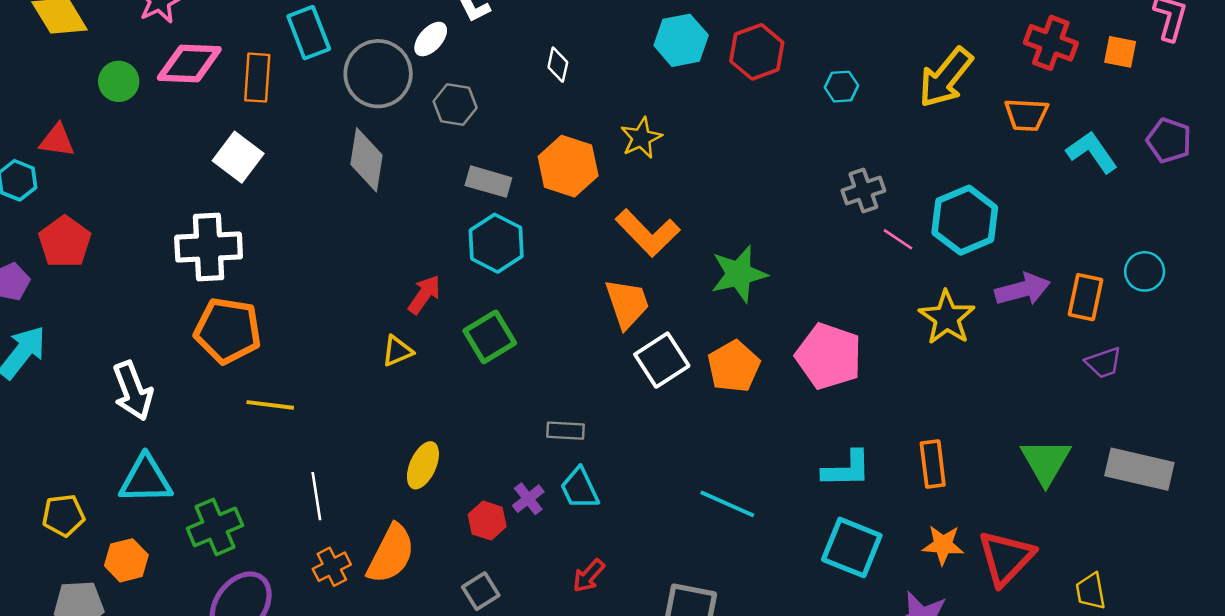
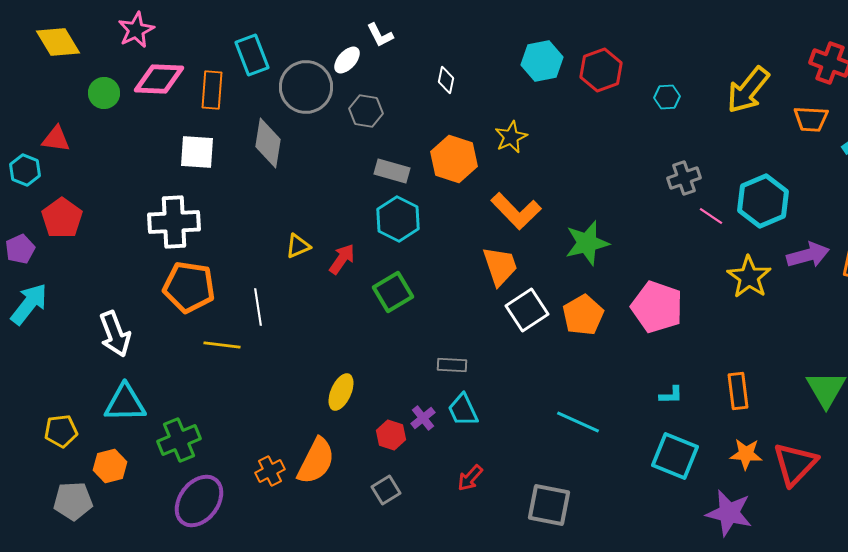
white square: (238, 157) -> (197, 152), turned -33
gray diamond: (366, 160) -> (268, 143), moved
yellow triangle: (397, 351) -> (298, 246), moved
cyan L-shape: (847, 469) -> (671, 395), size x0.6
white line: (316, 496) -> (258, 307), moved

